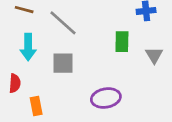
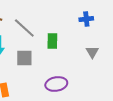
green rectangle: (122, 42) -> (52, 41), moved

